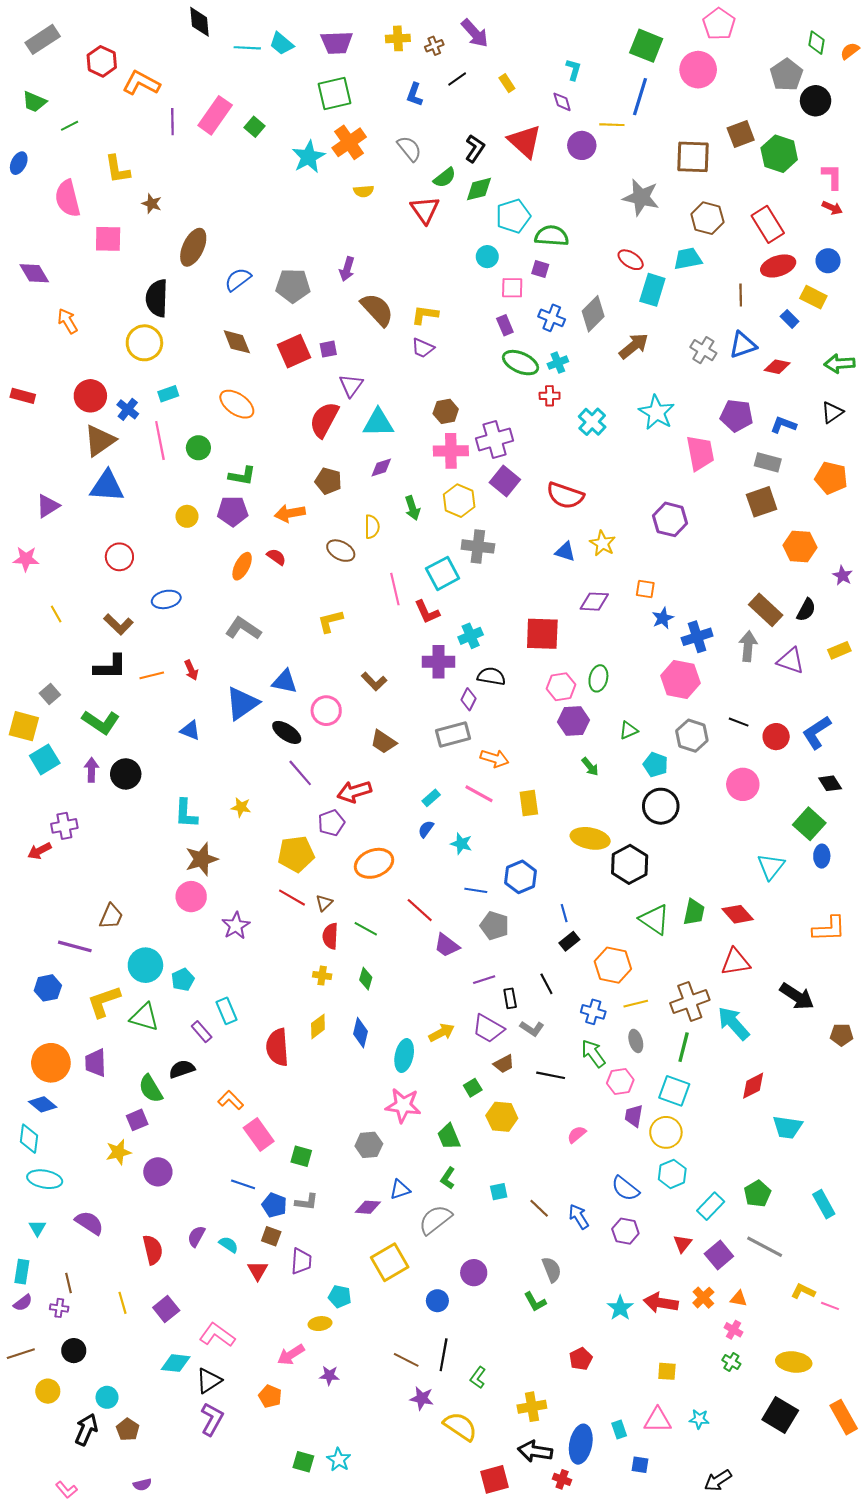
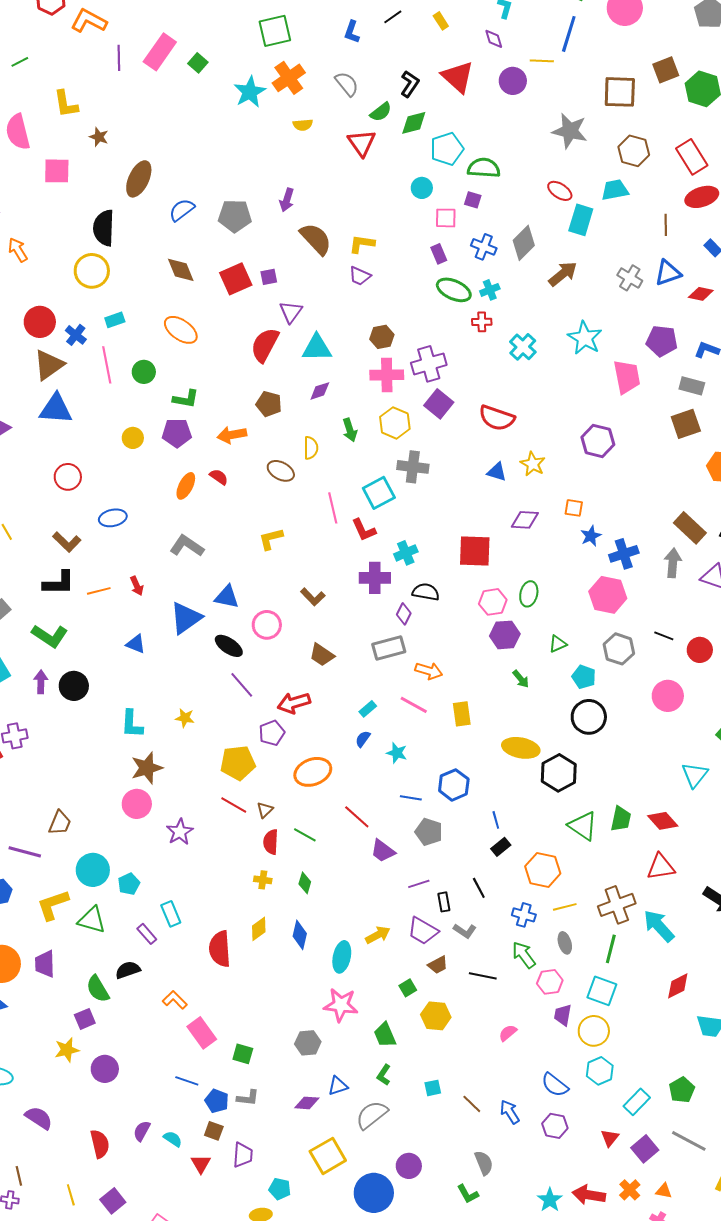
blue circle: (437, 1301) -> (374, 1193), size x1.8

